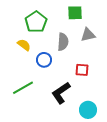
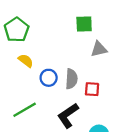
green pentagon: (36, 22) -> (17, 30), moved
gray semicircle: (63, 42) -> (71, 79), moved

